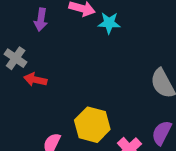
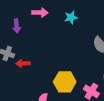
cyan star: (109, 23) -> (71, 17), moved

